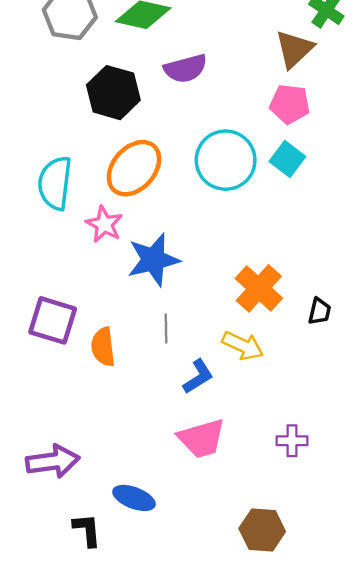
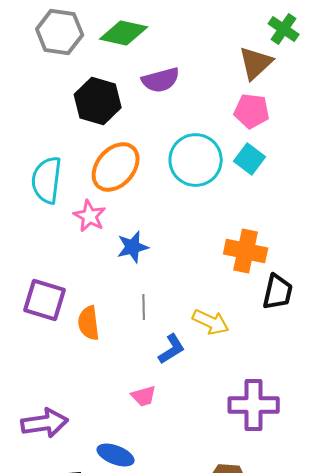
blue star: (153, 260) -> (133, 247), size x0.7
orange cross: (259, 288) -> (246, 251), moved, turned -30
black trapezoid: (319, 311) -> (278, 292), size x1.5
pink trapezoid: (202, 438) -> (144, 396), moved, size x0.6
purple cross: (292, 441) -> (254, 405), size x1.8

